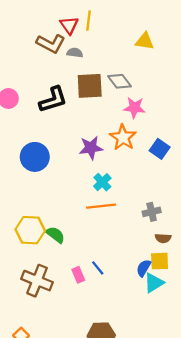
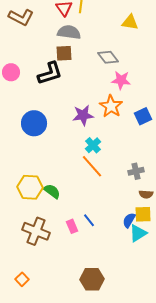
brown L-shape: (51, 44) -> (21, 17), moved
gray semicircle: (75, 53) -> (69, 32), size x1.6
brown square: (90, 86) -> (64, 53), moved, size x0.7
blue square: (160, 149) -> (143, 116), turned 30
orange line: (101, 206) -> (92, 166), turned 55

